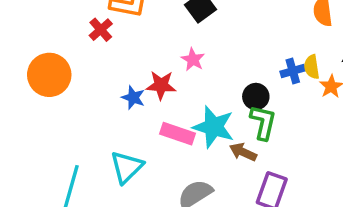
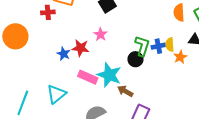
red cross: (101, 30) -> (48, 12), turned 32
green L-shape: (263, 122) -> (142, 46), moved

